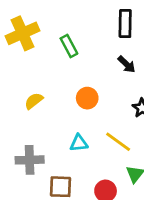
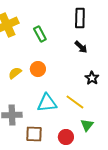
orange circle: (87, 98) -> (38, 69), moved
cyan triangle: (79, 143) -> (47, 103), size x1.5

